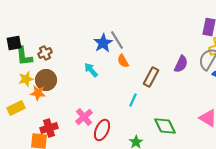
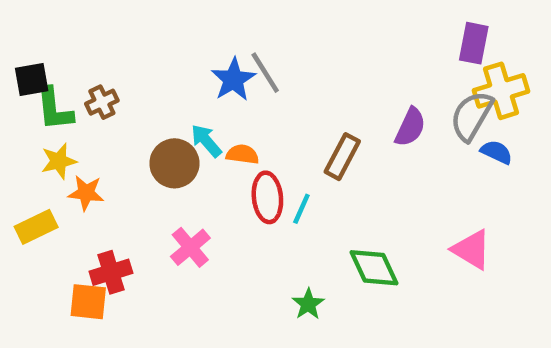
orange semicircle: (123, 61) -> (242, 154), moved, turned 128
brown circle: (46, 80) -> (174, 163), moved
red ellipse: (102, 130) -> (267, 197), moved, turned -30

